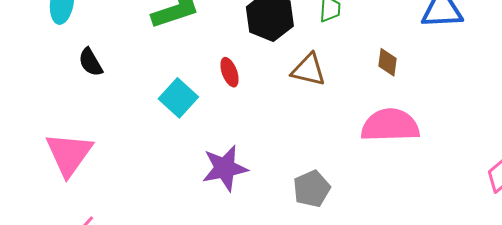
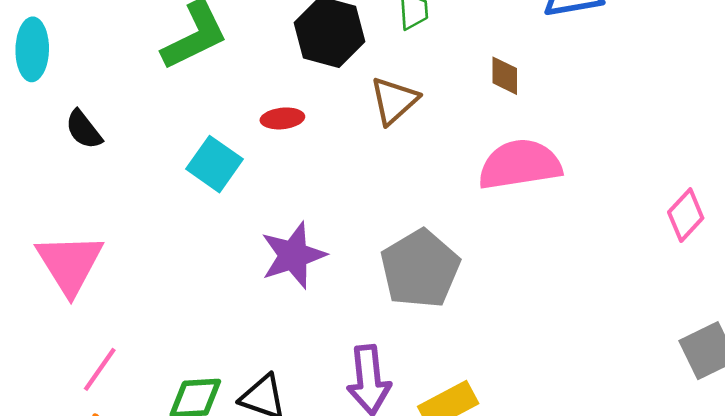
brown triangle: (309, 70) -> (394, 101), turned -48
red ellipse: (230, 72) -> (282, 118), turned -68
gray pentagon: (312, 189) -> (420, 269), size x1.5

